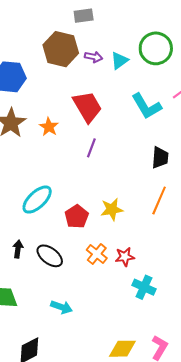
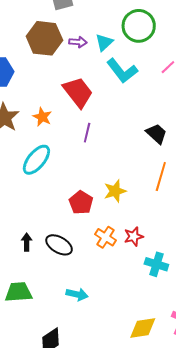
cyan L-shape: (146, 106) -> (122, 71), moved
black trapezoid: (160, 158) -> (156, 134), turned -45
cyan ellipse: (37, 200) -> (36, 160), moved

